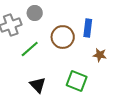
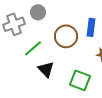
black triangle: (38, 85) -> (46, 69), moved

